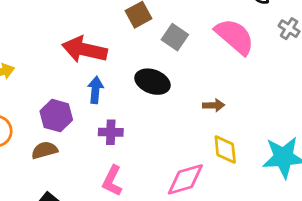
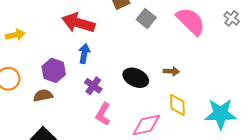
black ellipse: (153, 82) -> (136, 78), moved
purple cross: (111, 132) -> (93, 86), turned 30
pink L-shape: (112, 181) -> (103, 114), moved

